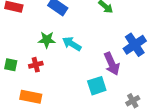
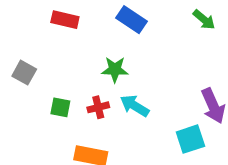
cyan arrow: (72, 44) -> (135, 106), moved

